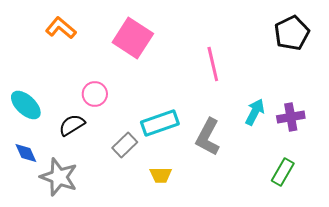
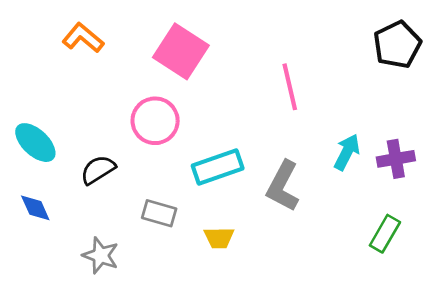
pink circle: (95, 94) -> (155, 121), moved, size x1.4
gray rectangle: (125, 145) -> (159, 213), moved, turned 60
gray star: (59, 177) -> (101, 255), moved, size x0.7

